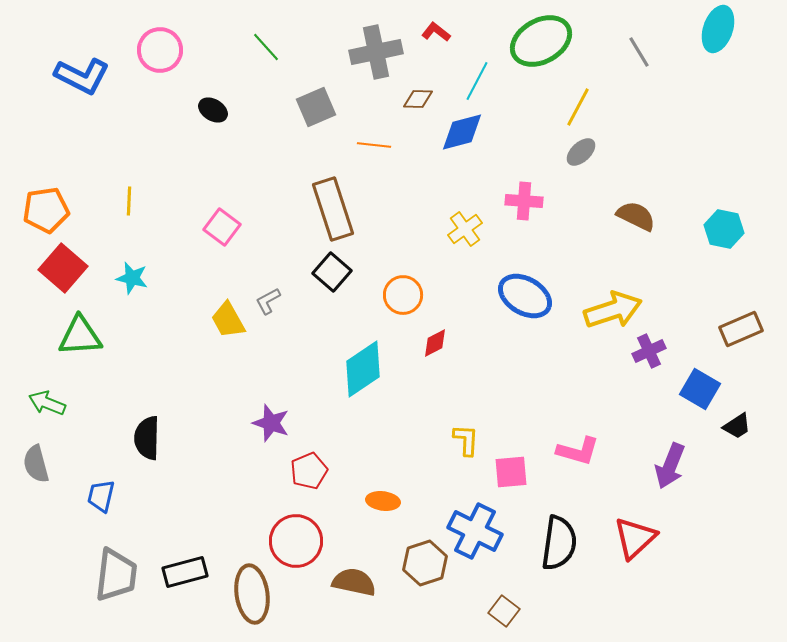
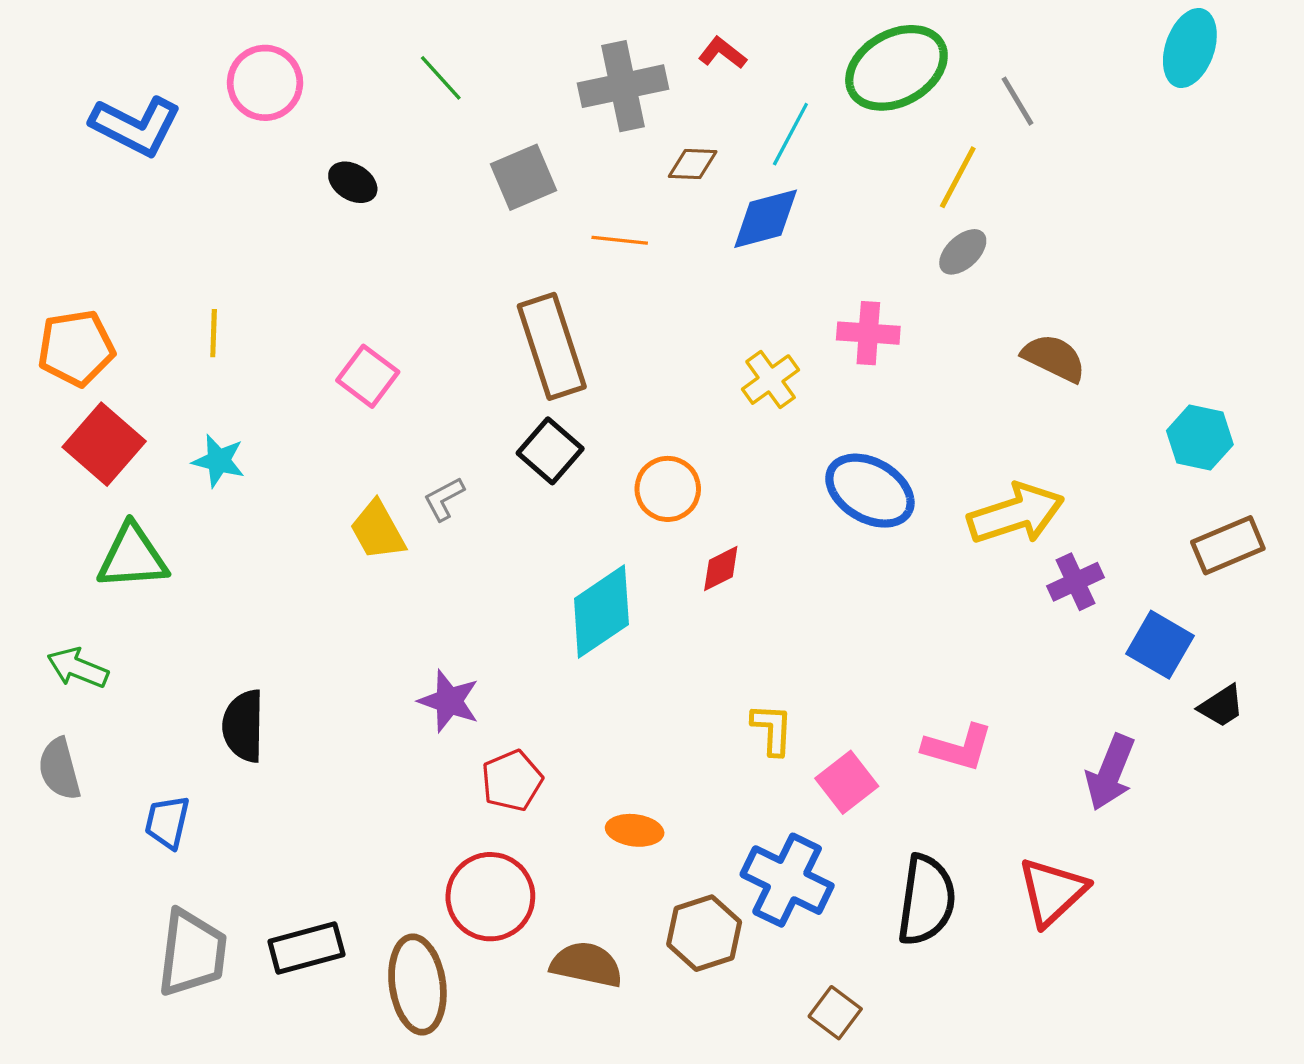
gray line: (639, 52) -> (1017, 101), moved
cyan hexagon: (724, 229) -> (1200, 438), moved
pink square: (511, 472) -> (847, 782), turned -33

